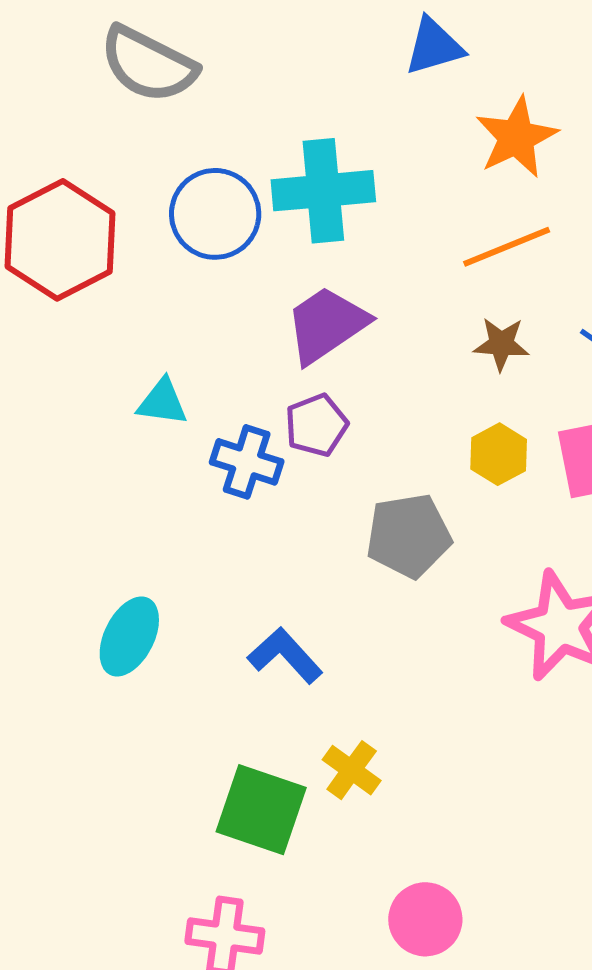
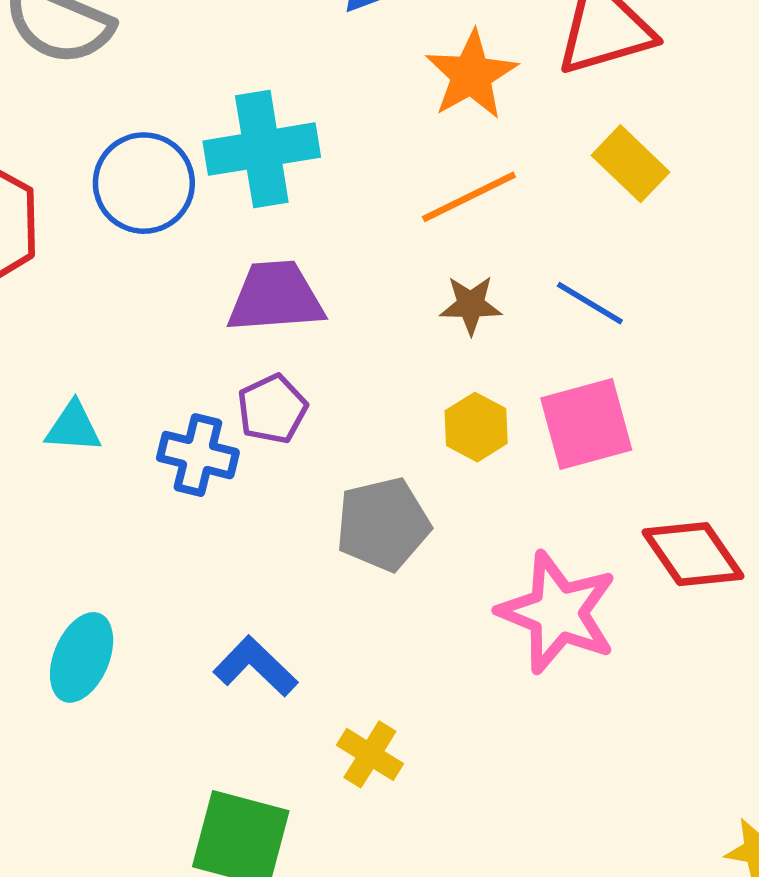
purple trapezoid: (326, 325) -> (276, 297), turned 34
cyan triangle: (162, 402) -> (73, 427), moved
yellow cross: (352, 770) -> (370, 754), moved

